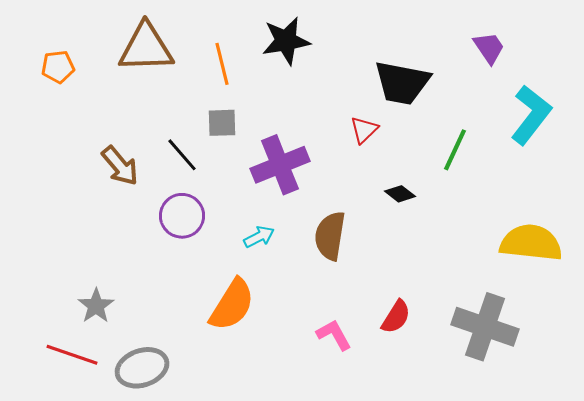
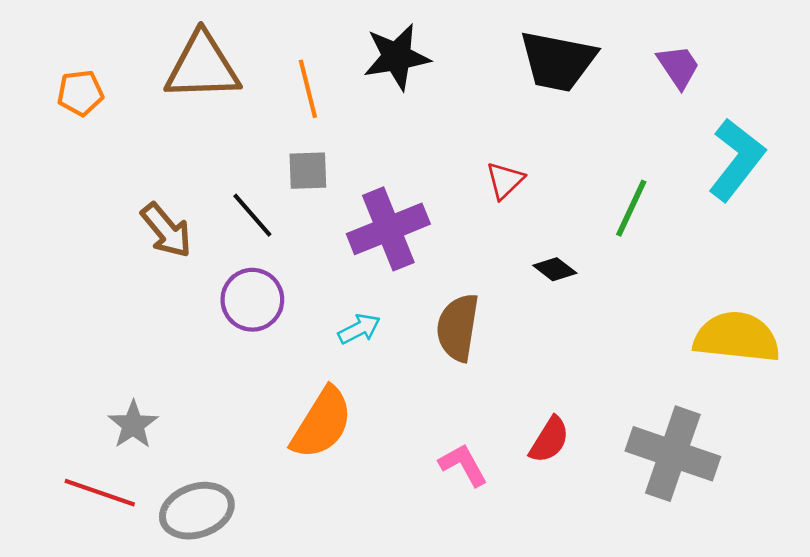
black trapezoid: (402, 83) -> (558, 61), moved

